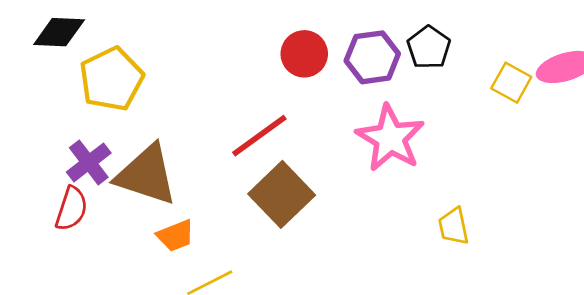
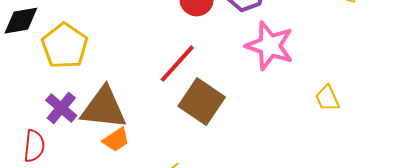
red semicircle: (71, 209) -> (34, 146), moved
orange trapezoid: (176, 236) -> (116, 140), moved

